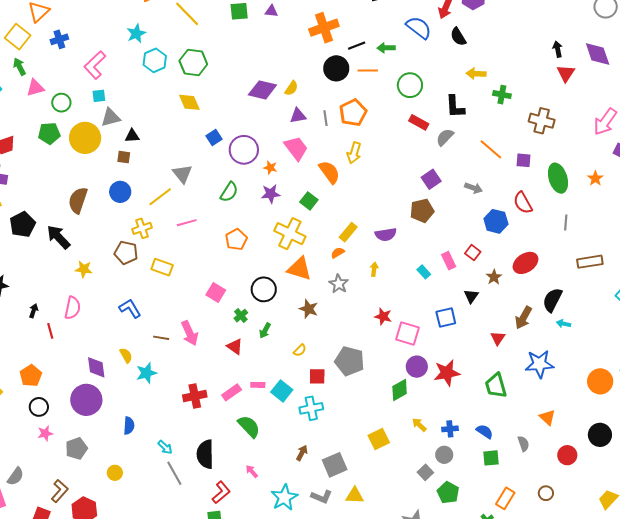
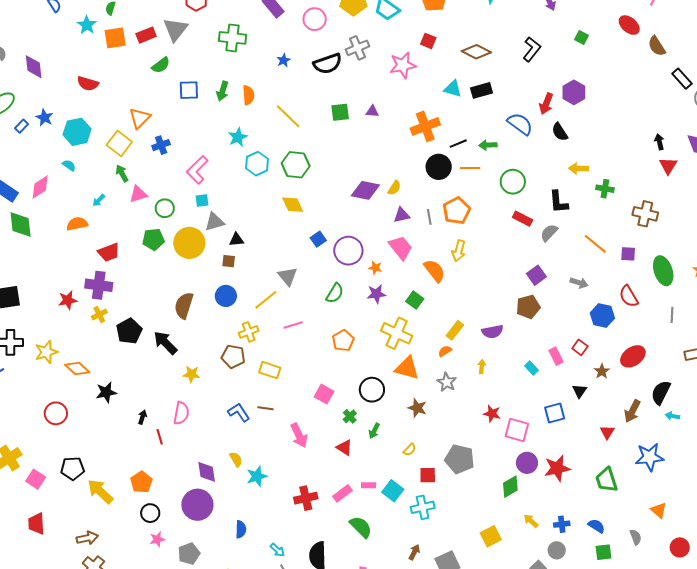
brown line: (161, 338) -> (266, 408), moved

